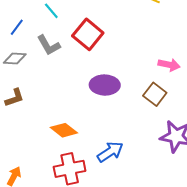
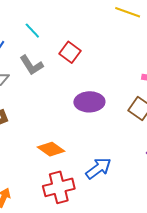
red square: (88, 34) -> (70, 52), size x0.7

